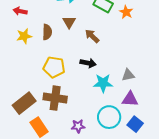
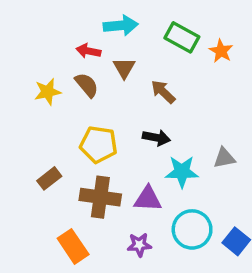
red arrow: (20, 11) -> (88, 51), moved
brown semicircle: (47, 32) -> (87, 85), turned -42
purple triangle: (130, 99) -> (148, 199), moved
brown rectangle: (24, 103) -> (49, 178), moved, size x0.6

